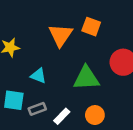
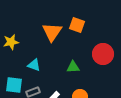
green triangle: (86, 78) -> (73, 67), size x0.6

